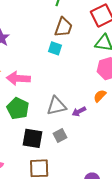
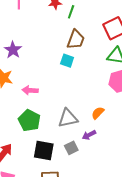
pink arrow: (18, 78) -> (30, 90), size x0.7
orange semicircle: (100, 96) -> (98, 113), moved
purple arrow: (79, 112) -> (89, 135), moved

